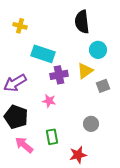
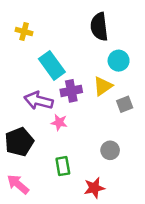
cyan rectangle: (43, 54) -> (52, 65), turned 35
purple arrow: (15, 83) -> (39, 101), moved, turned 45
black pentagon: (16, 117) -> (19, 142), turned 30
pink arrow: (24, 145) -> (18, 184), moved

